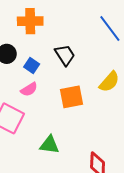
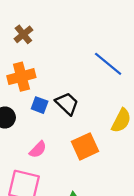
blue square: (32, 66) -> (40, 105), moved

